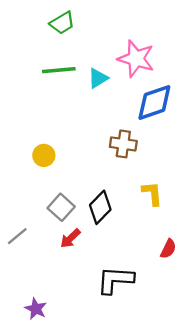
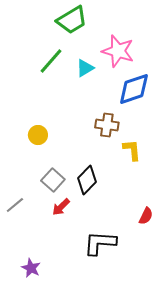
green trapezoid: (62, 23) -> (72, 20), moved, size x1.4
green line: (59, 70) -> (51, 61), turned -44
yellow L-shape: (152, 193) -> (132, 150), moved

